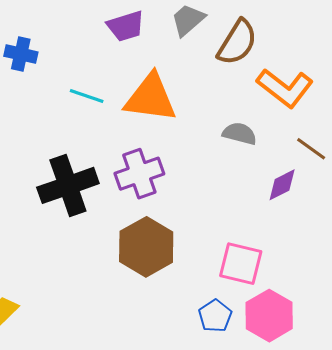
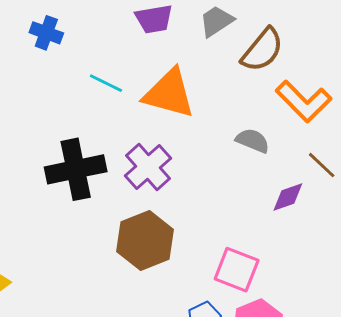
purple cross: (139, 174) -> (148, 167), turned -30

